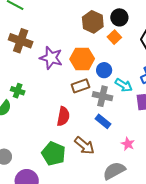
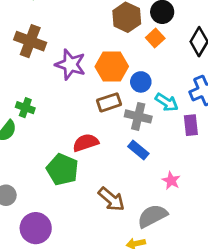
red semicircle: (63, 116) -> (86, 143), turned -120
brown arrow: (84, 146) -> (111, 199), moved
green pentagon: (54, 154) -> (62, 170), moved

